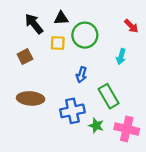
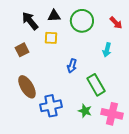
green circle: (85, 35) -> (82, 21), moved
brown ellipse: (31, 98) -> (27, 87), turned 55
blue cross: (72, 111) -> (51, 106), moved

